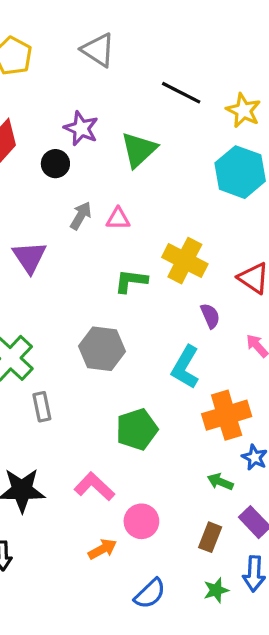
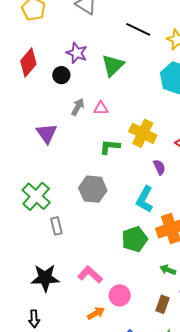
green pentagon: (137, 429) -> (135, 239), moved

